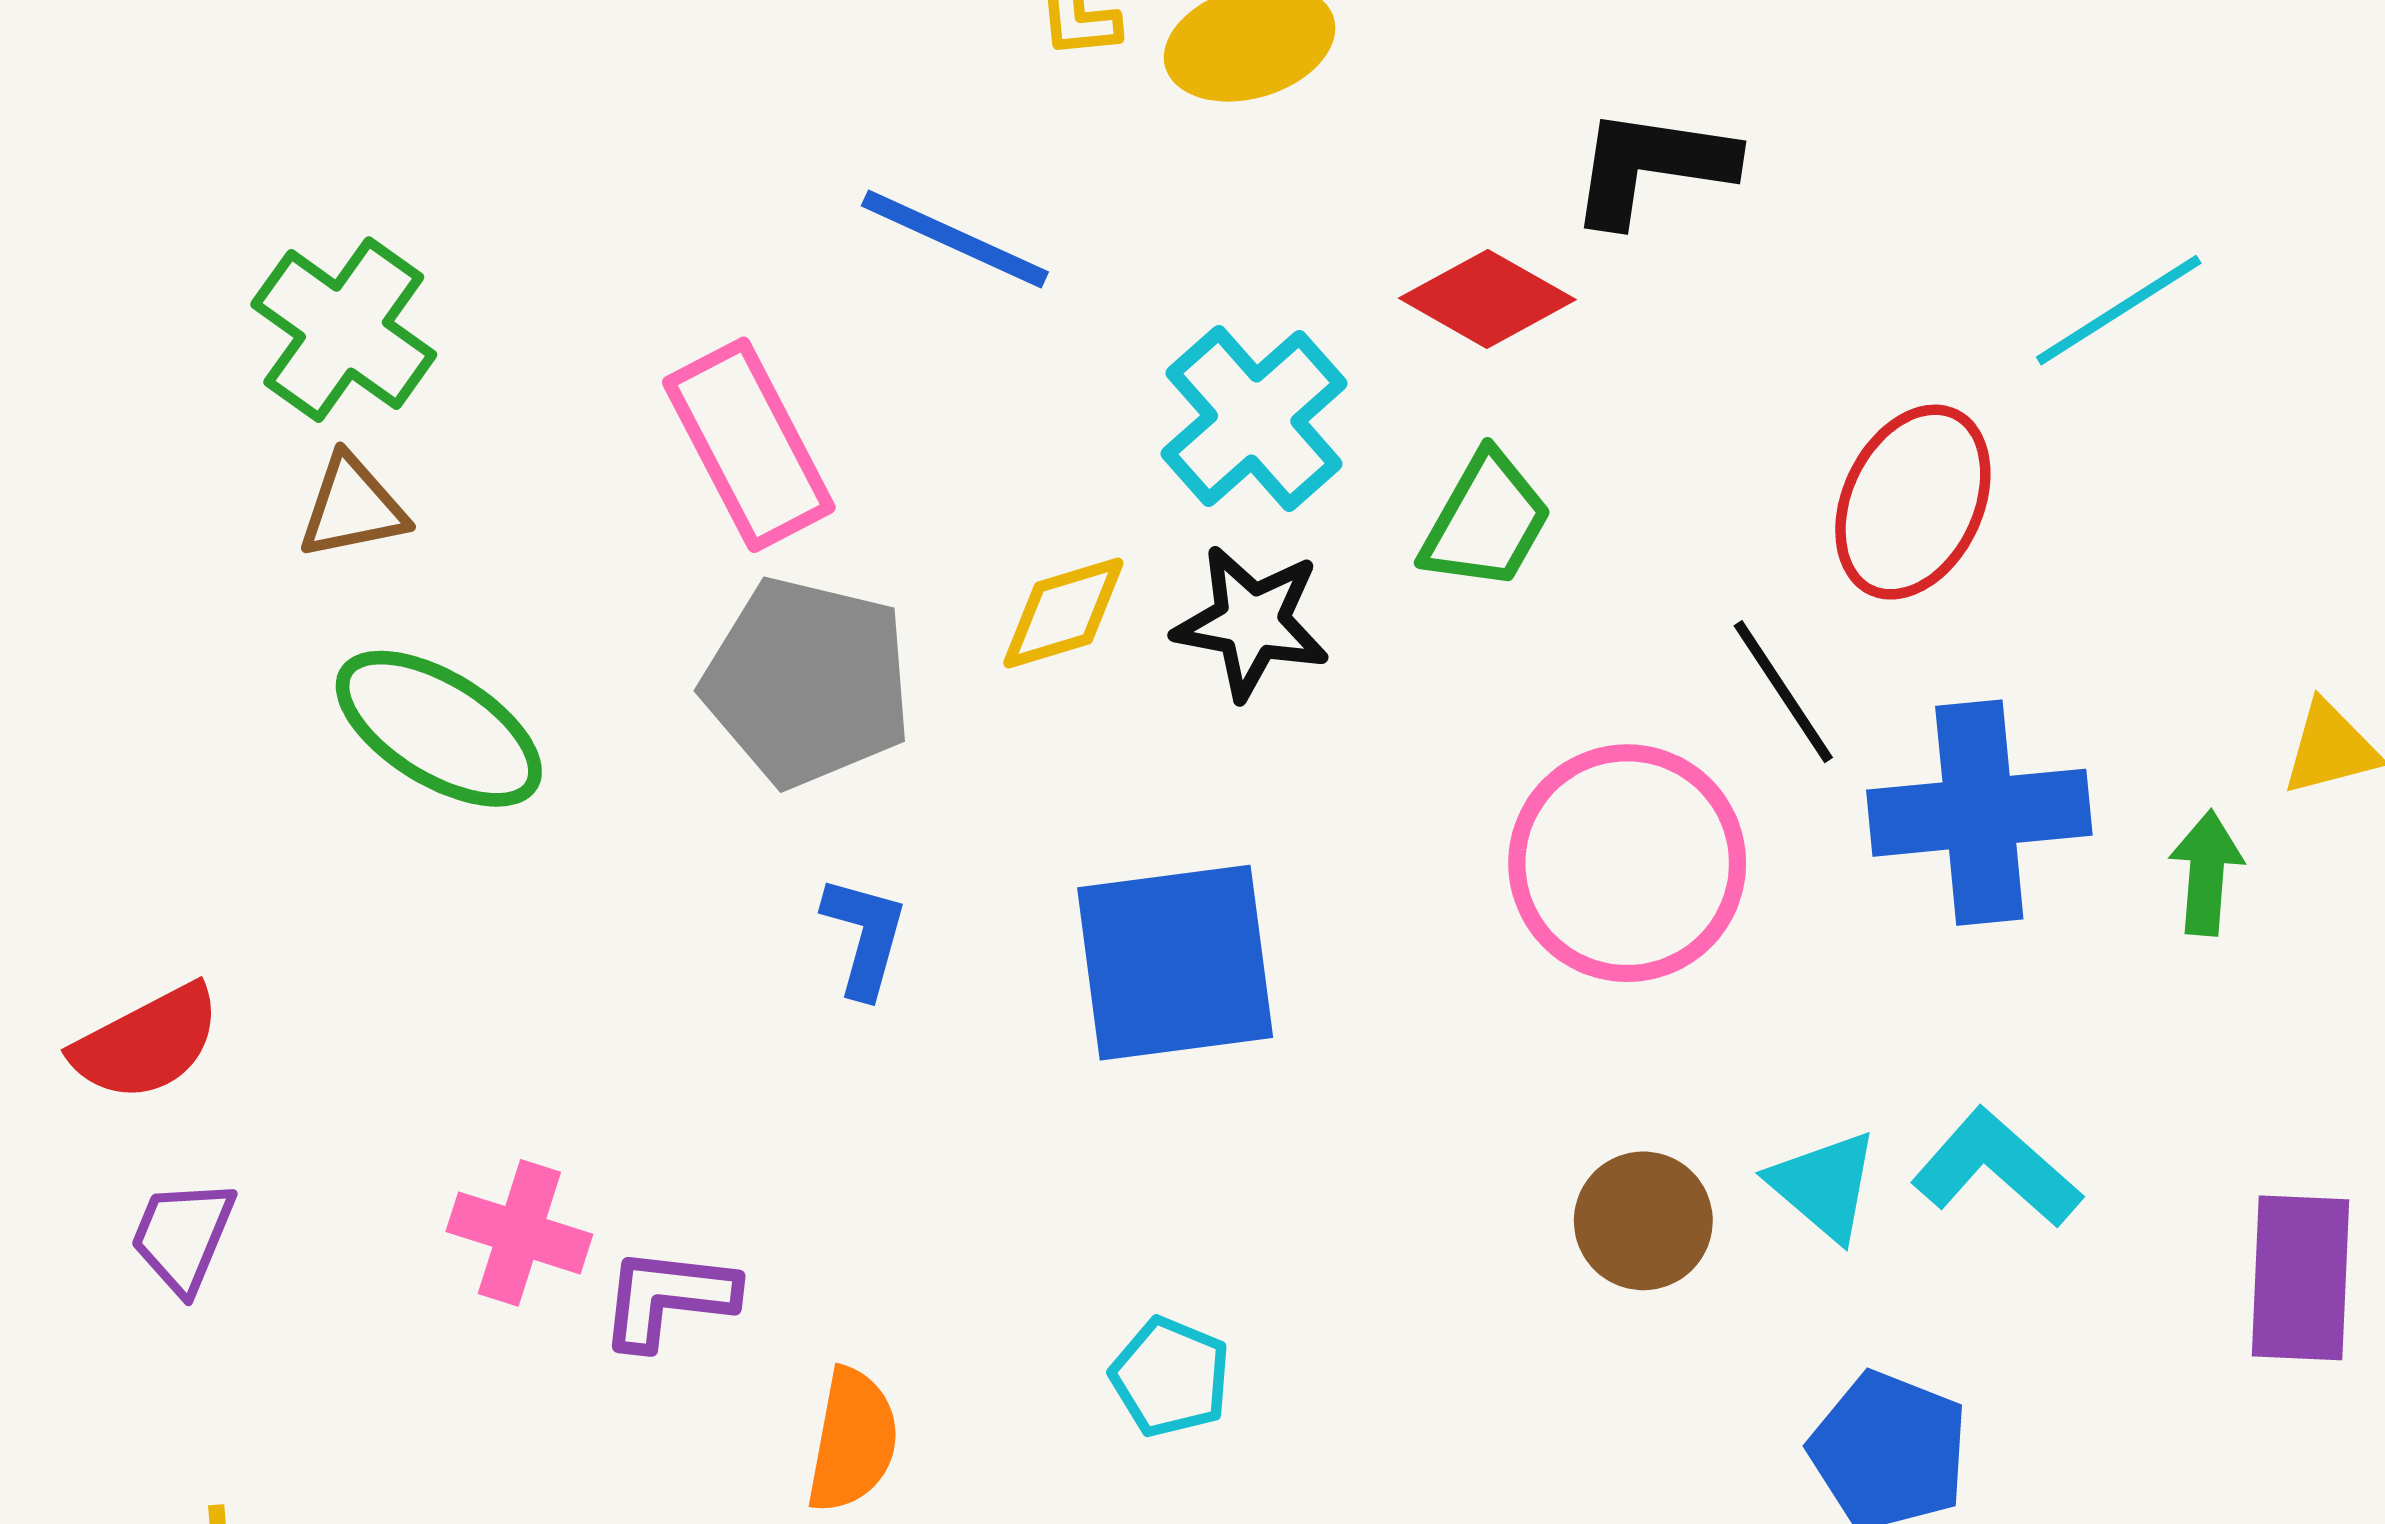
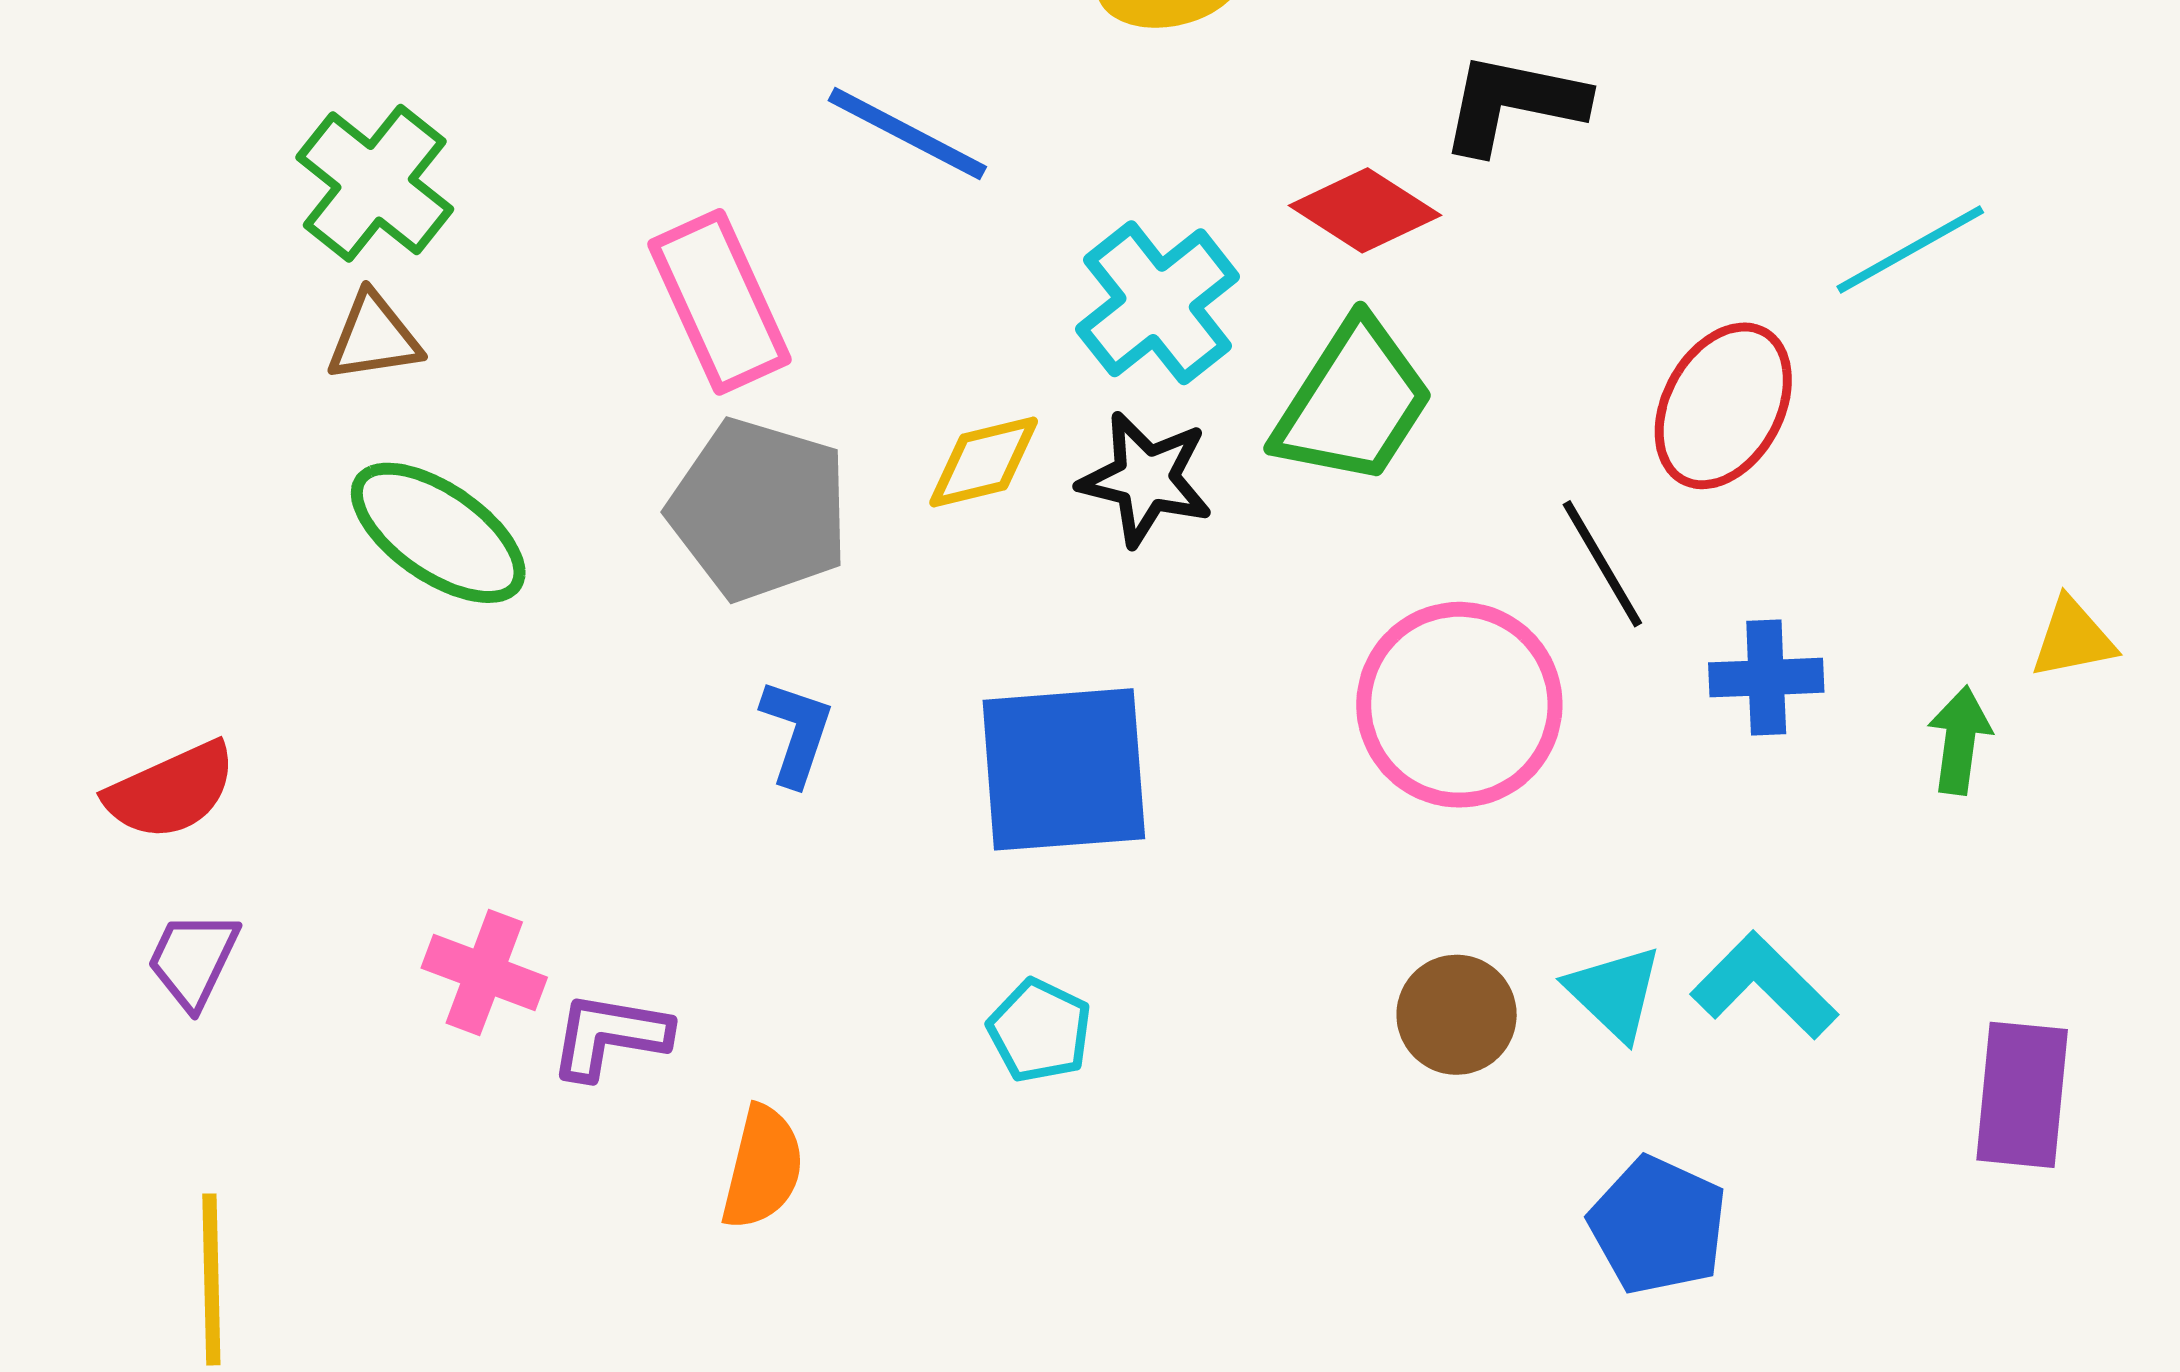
green trapezoid: (1486, 521) -> (1353, 402), size x1.4
blue cross: (1979, 813) -> (1766, 678), size x0.6
cyan pentagon: (1170, 1377) -> (1040, 1031), moved

